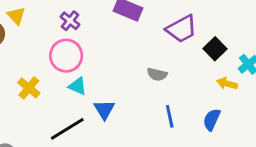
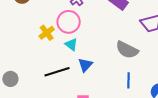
gray semicircle: (157, 74) -> (127, 50), size x1.6
yellow cross: (29, 88) -> (47, 33), moved

